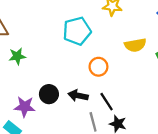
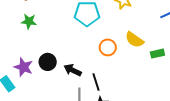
yellow semicircle: (135, 45) -> (134, 40), turned 30
orange circle: (98, 67) -> (108, 47), moved

